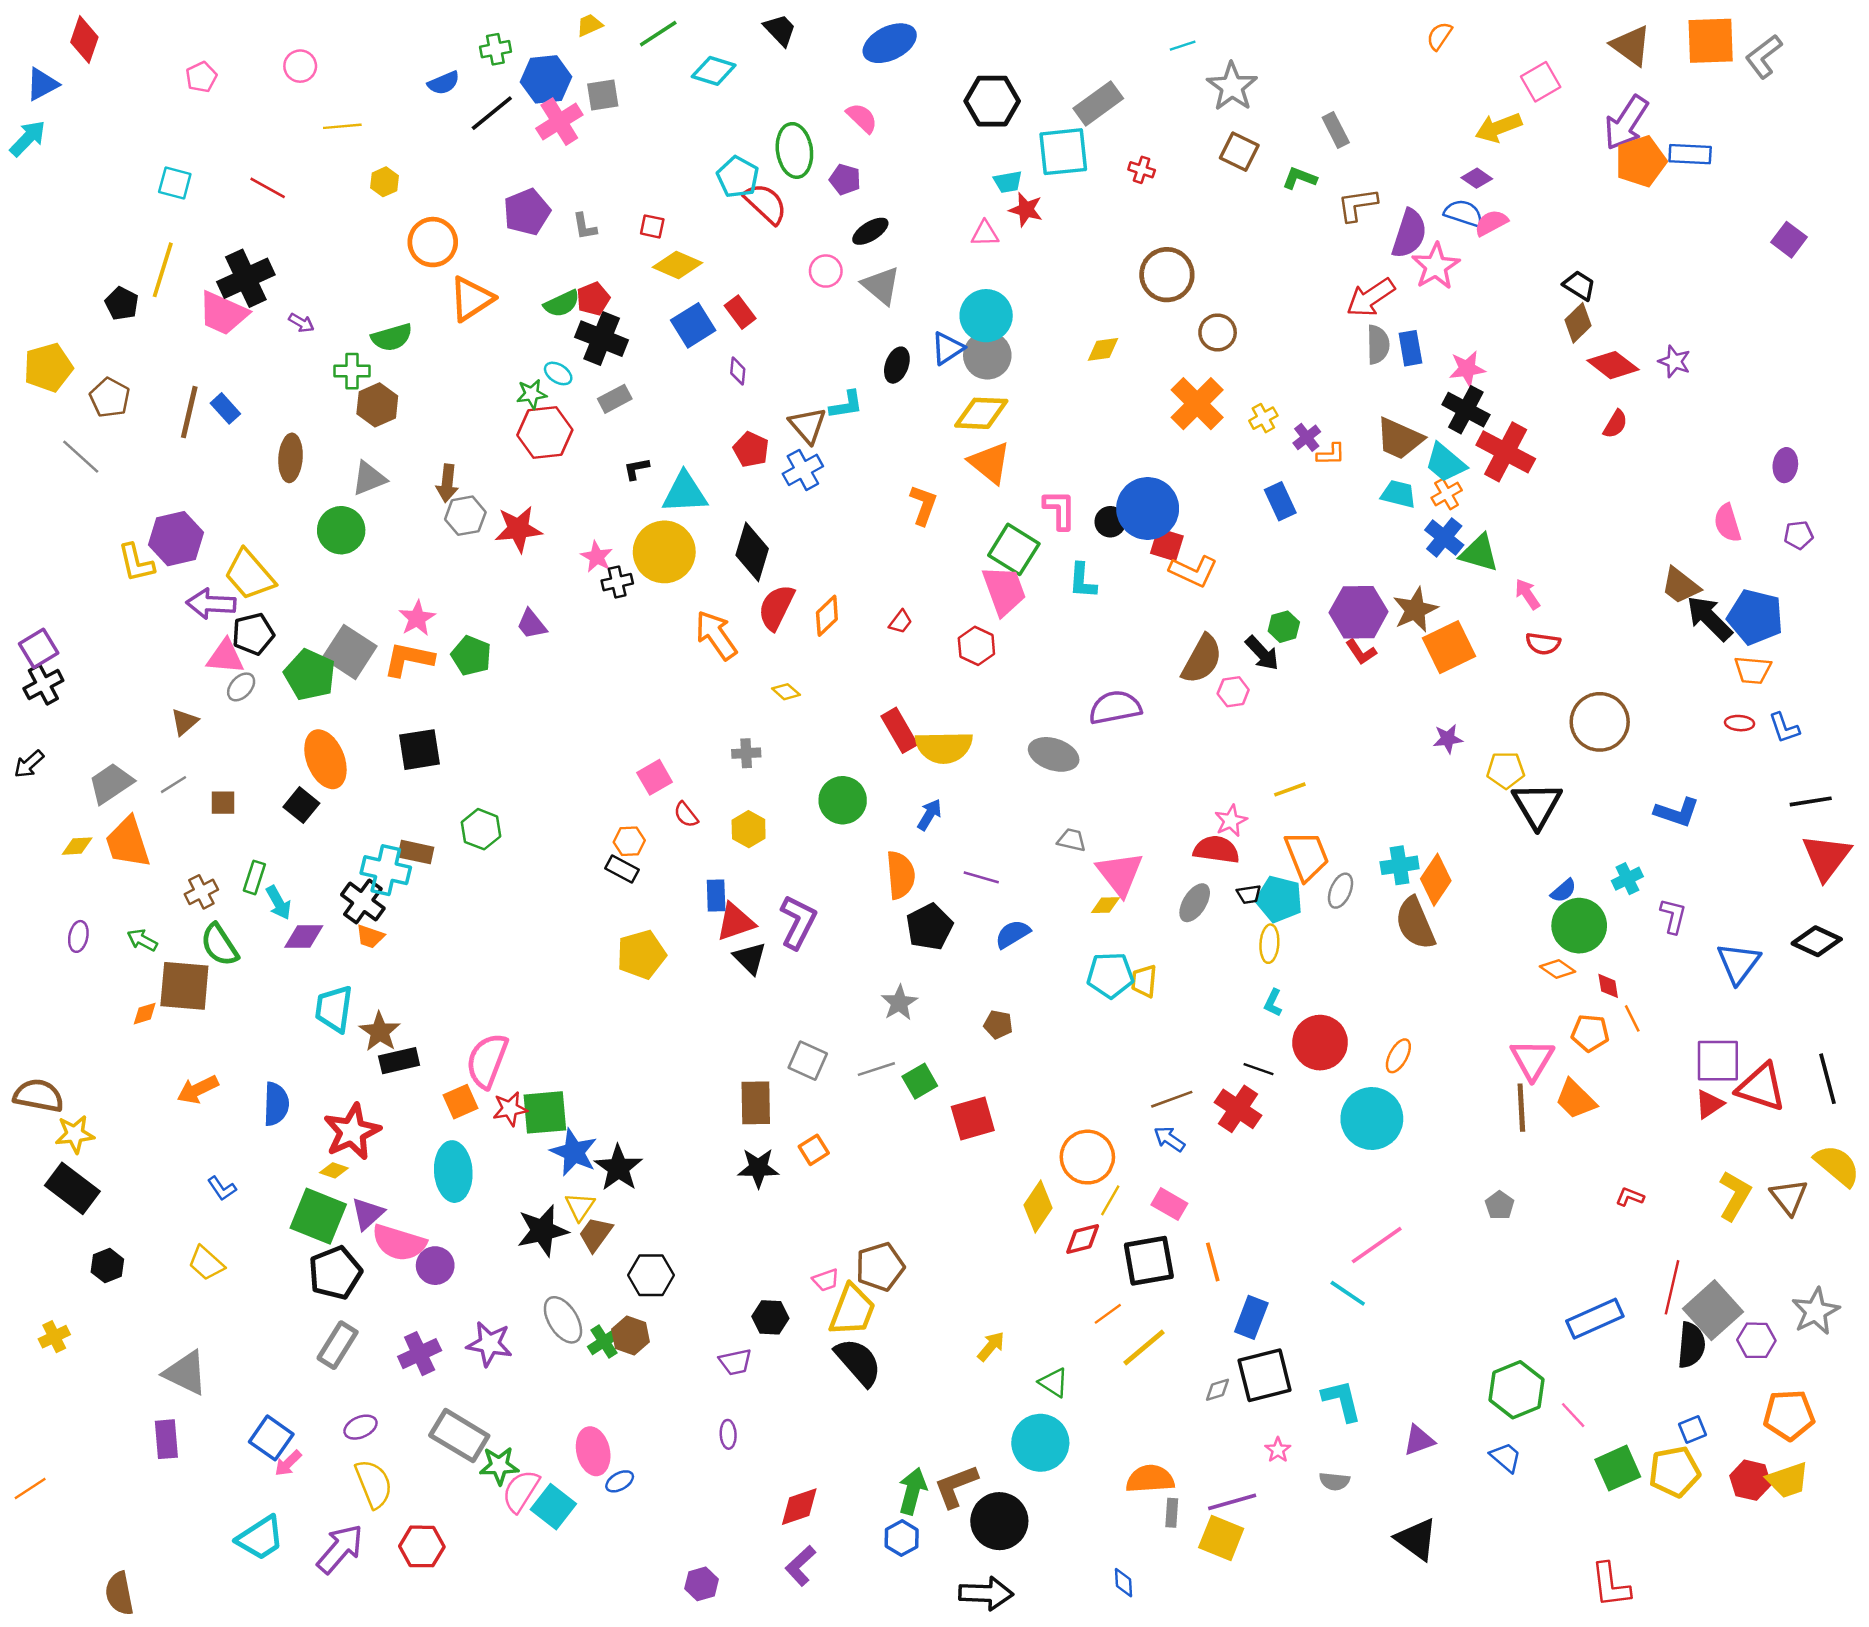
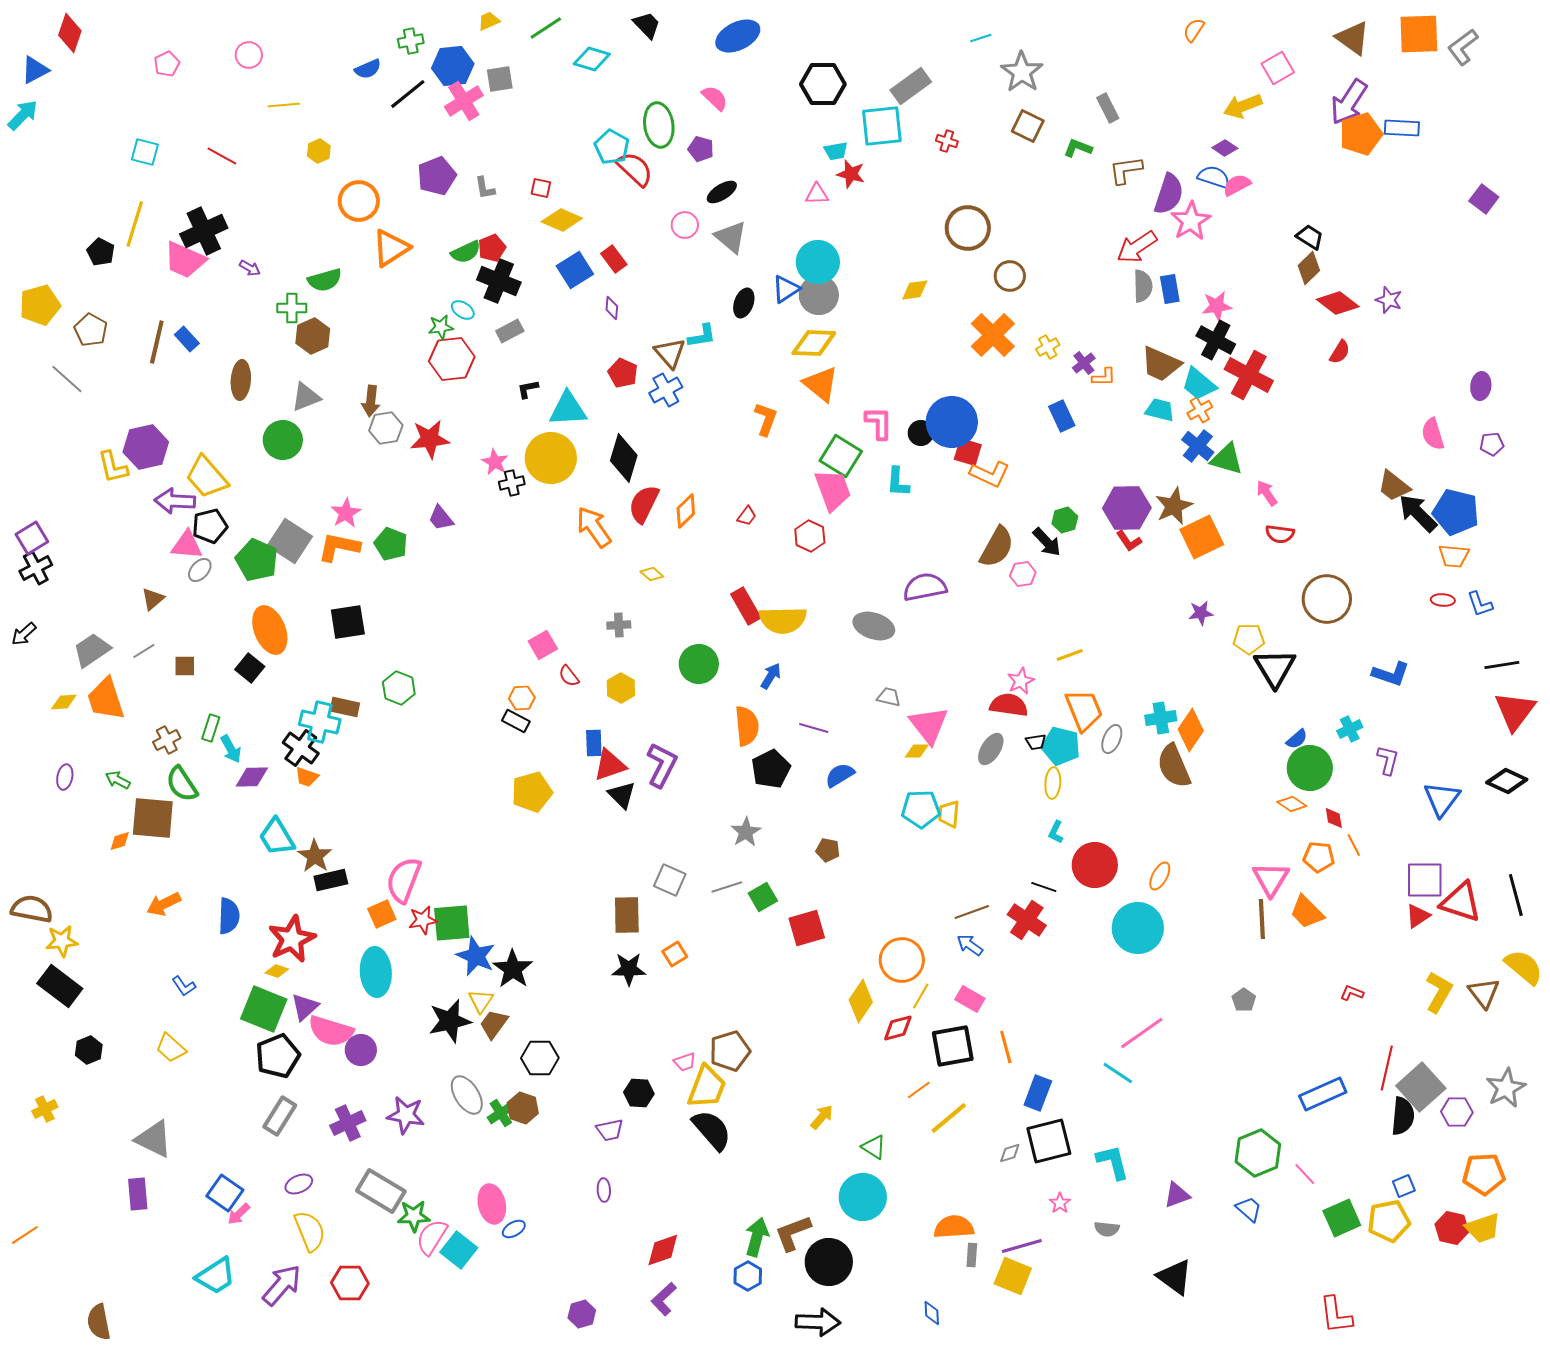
cyan trapezoid: (334, 1009) -> (277, 837), turned -39

